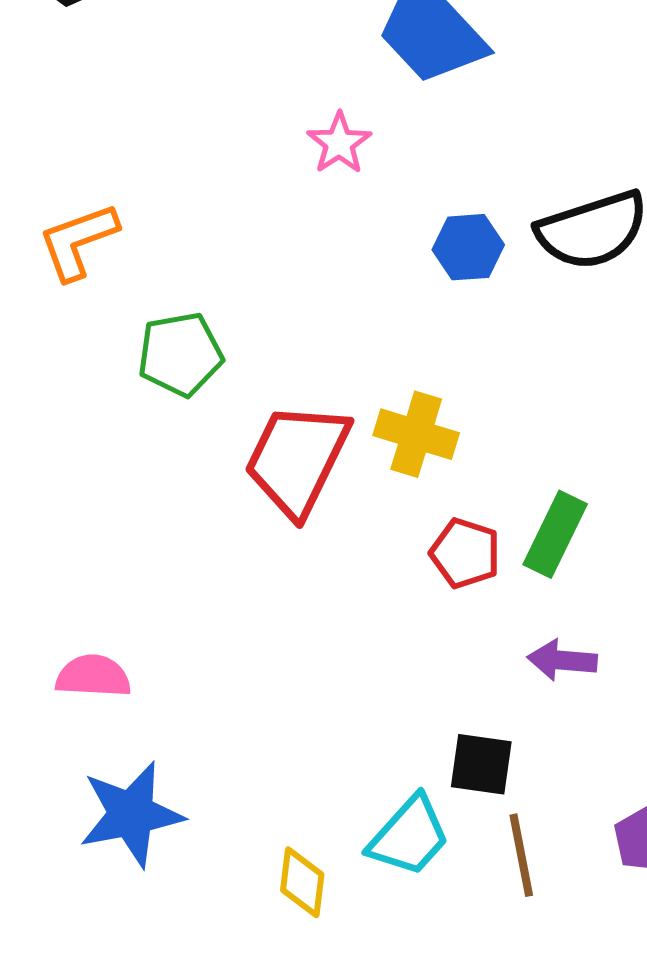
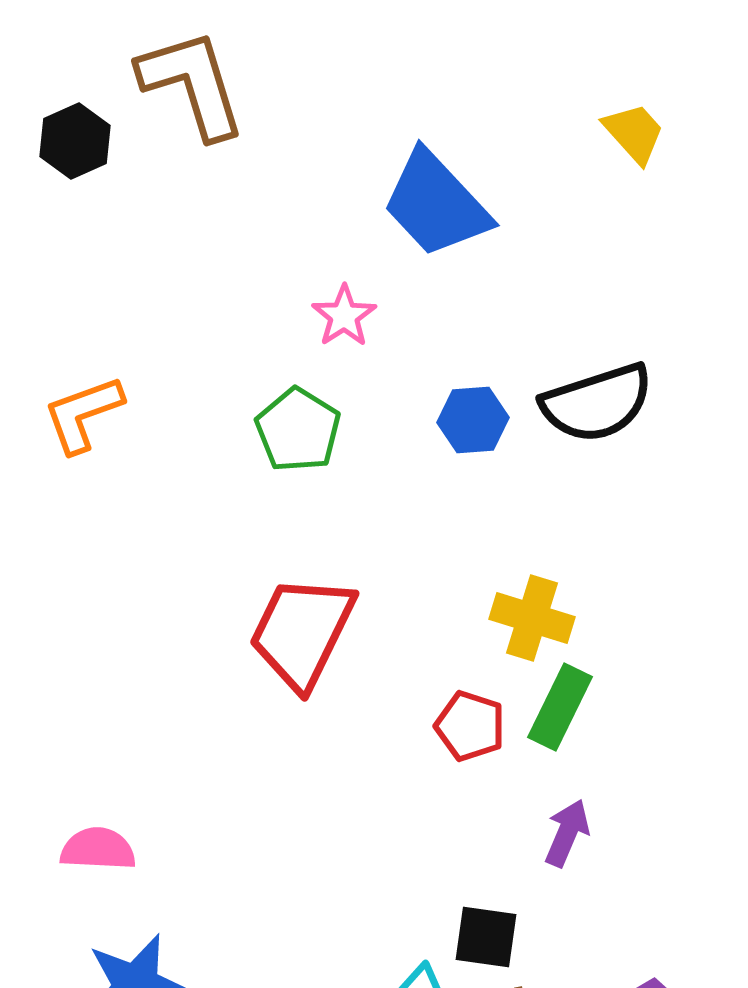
green pentagon: (180, 354) -> (298, 430), moved, turned -30
yellow cross: (416, 434) -> (532, 618), moved
purple arrow: (562, 660) -> (567, 833), turned 108

